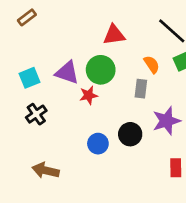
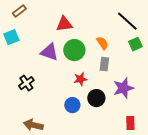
red triangle: (114, 35) -> (64, 24), moved
orange semicircle: (152, 64) -> (102, 43), moved
cyan square: (30, 78) -> (11, 37), moved
red star: (89, 95) -> (80, 79), moved

